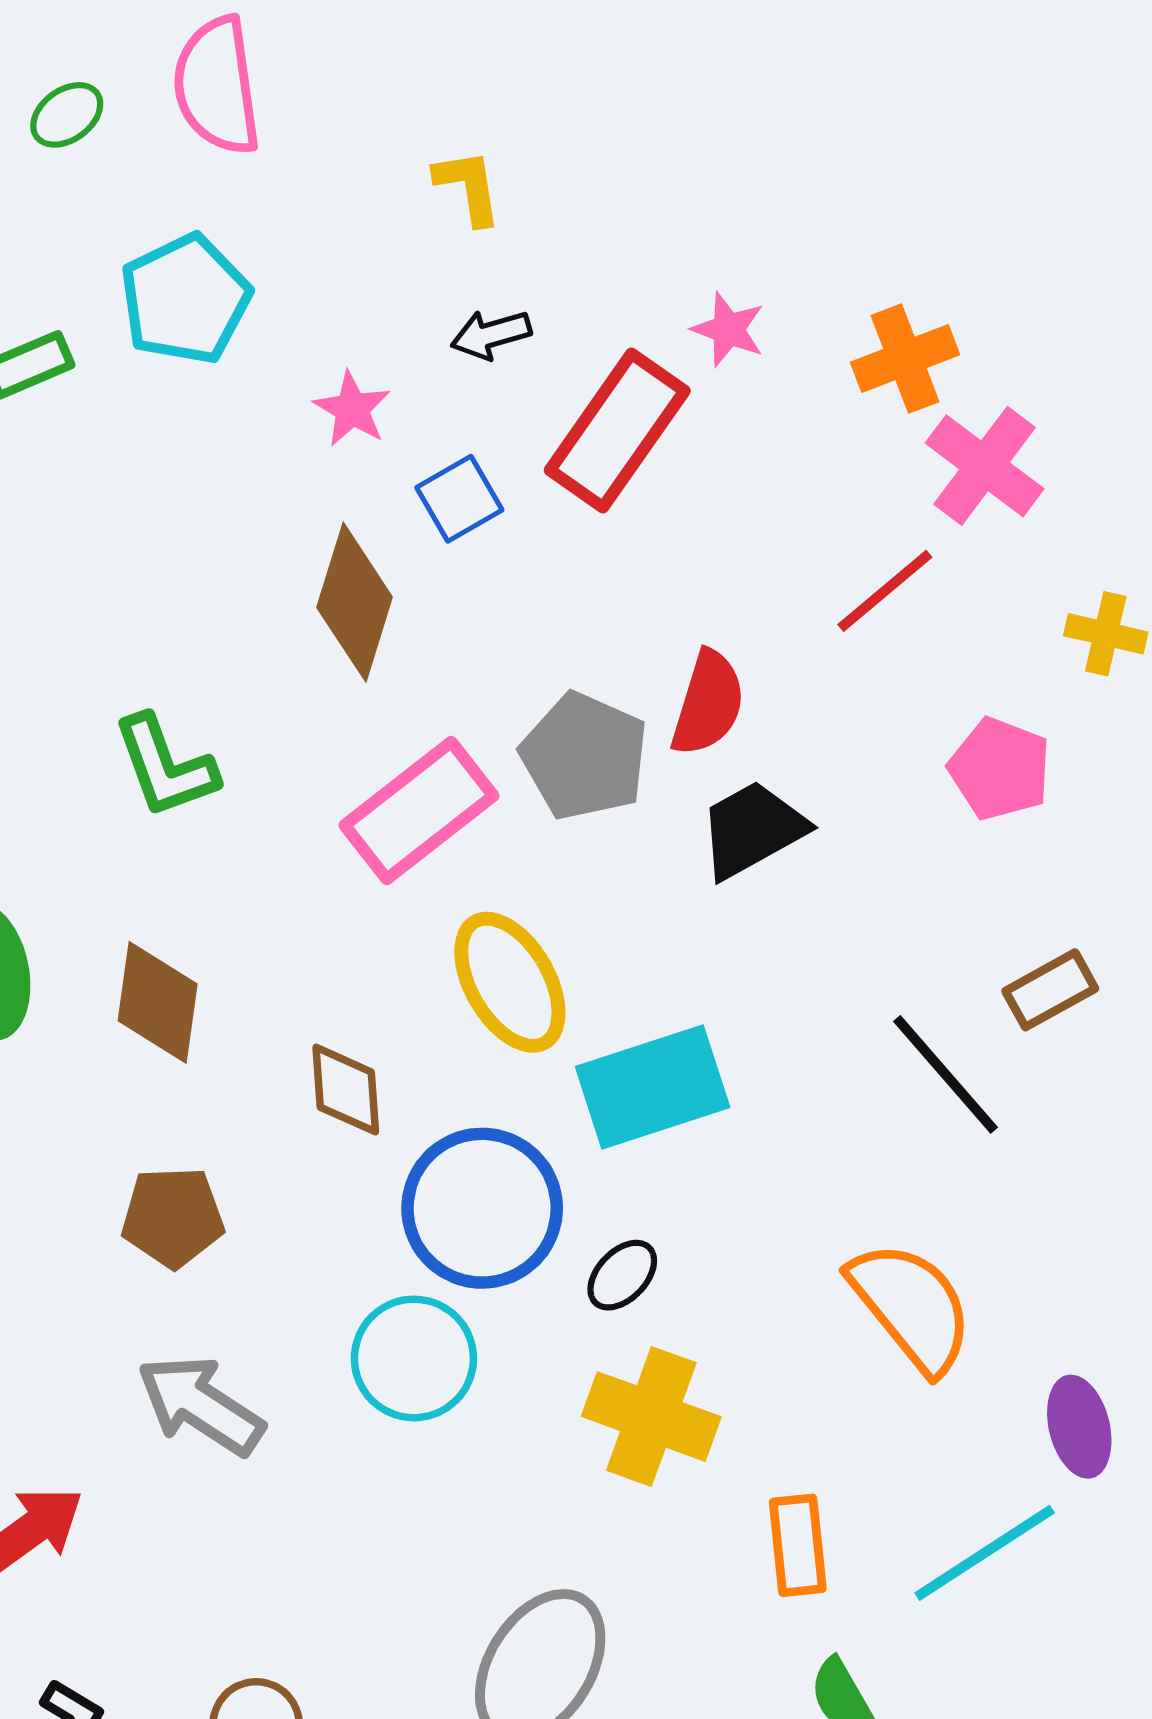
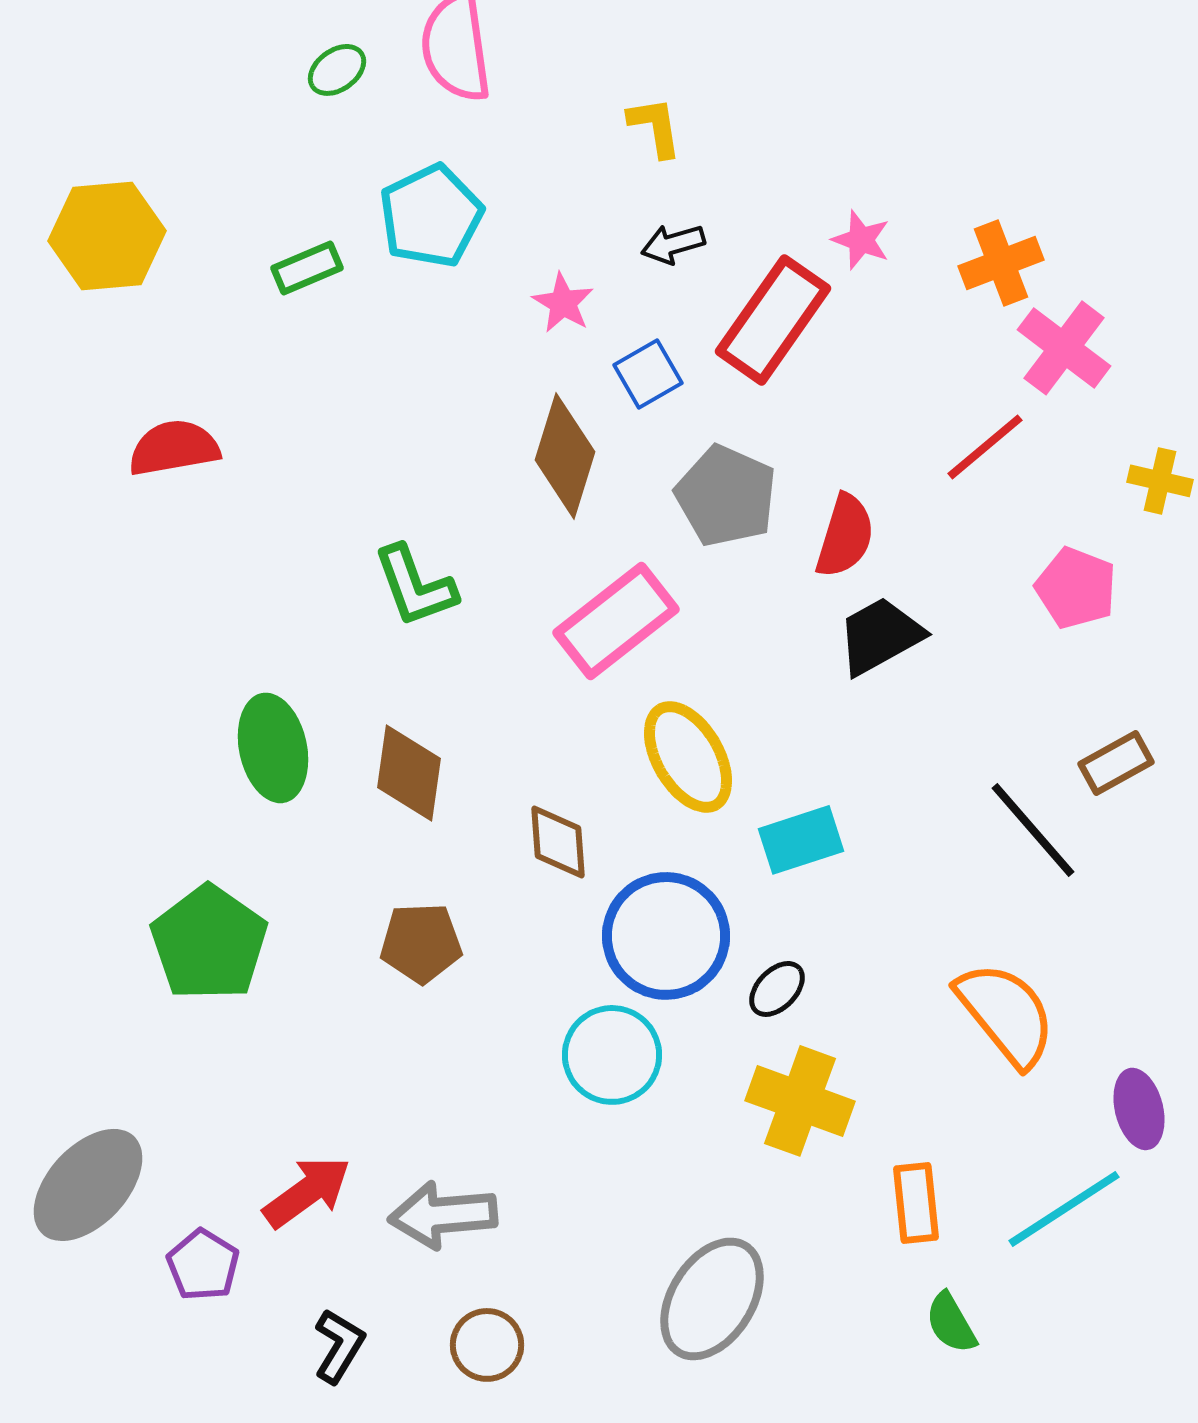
gray pentagon: (584, 756) -> (726, 496), moved
cyan rectangle: (653, 1087) -> (801, 840), size x0.7
gray arrow: (201, 1405) -> (443, 1215), moved, turned -38

